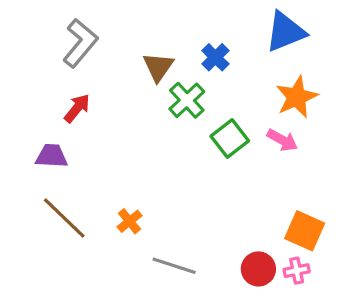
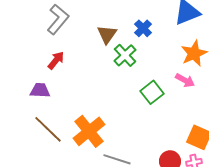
green square: (230, 138) -> (152, 92), moved
orange cross: (130, 221) -> (89, 131), size x2.0

